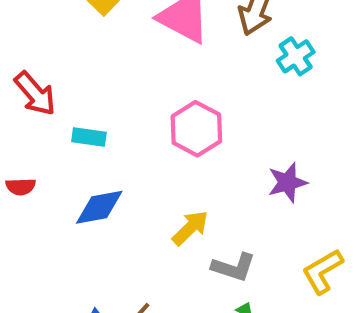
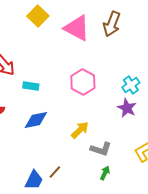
cyan cross: (296, 56) -> (131, 85), moved
purple star: (287, 182) -> (127, 108), turned -30

